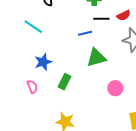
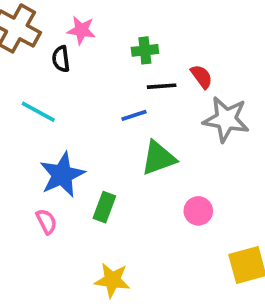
red semicircle: (124, 15) -> (202, 77), turned -96
blue star: (43, 62) -> (62, 175), size x1.4

